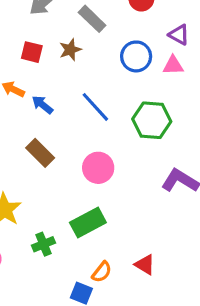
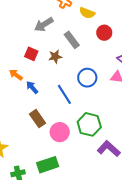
blue circle: (136, 56) -> (87, 78), moved
green hexagon: (152, 120) -> (89, 124), moved
brown rectangle: (40, 153) -> (37, 119), moved

